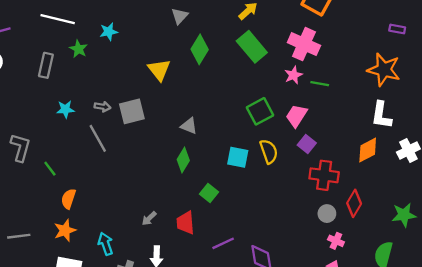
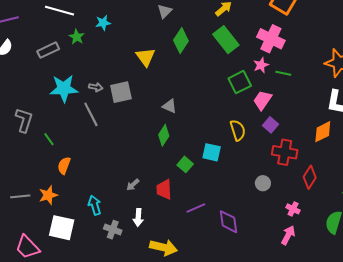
gray rectangle: (46, 65) -> (48, 50), turned 50
cyan star: (65, 109) -> (64, 88), size x1.8
green square: (260, 111) -> (240, 82), moved
cyan square: (238, 157) -> (212, 152), moved
gray circle: (327, 214) -> (263, 183), moved
orange star: (65, 230) -> (48, 195), moved

